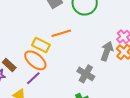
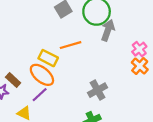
gray arrow: (107, 51) -> (108, 30), moved
gray cross: (86, 74) -> (98, 90), turned 30

